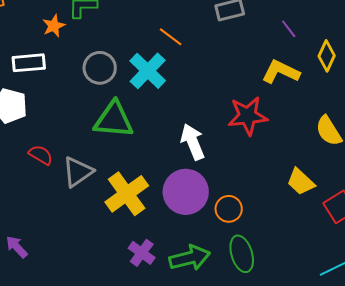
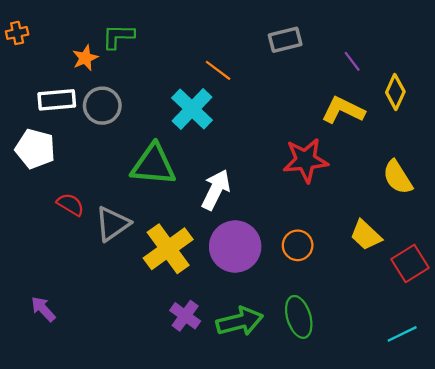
gray circle: (100, 68) -> (102, 106), moved
white arrow: (193, 142) -> (216, 190), moved, turned 48
orange circle: (229, 209) -> (298, 245), moved

